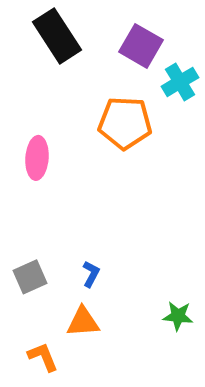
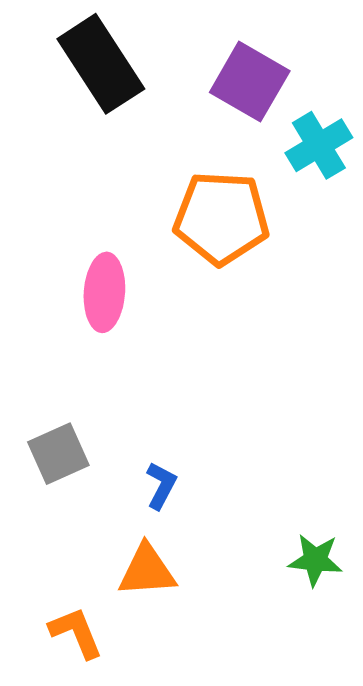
pink ellipse: (37, 158) -> (104, 292), moved
gray square: (30, 277) -> (58, 454), moved

